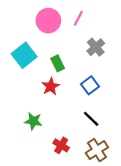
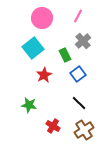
pink line: (78, 18) -> (78, 16), moved
cyan square: (24, 55) -> (33, 48), moved
green rectangle: (58, 63) -> (65, 55), moved

